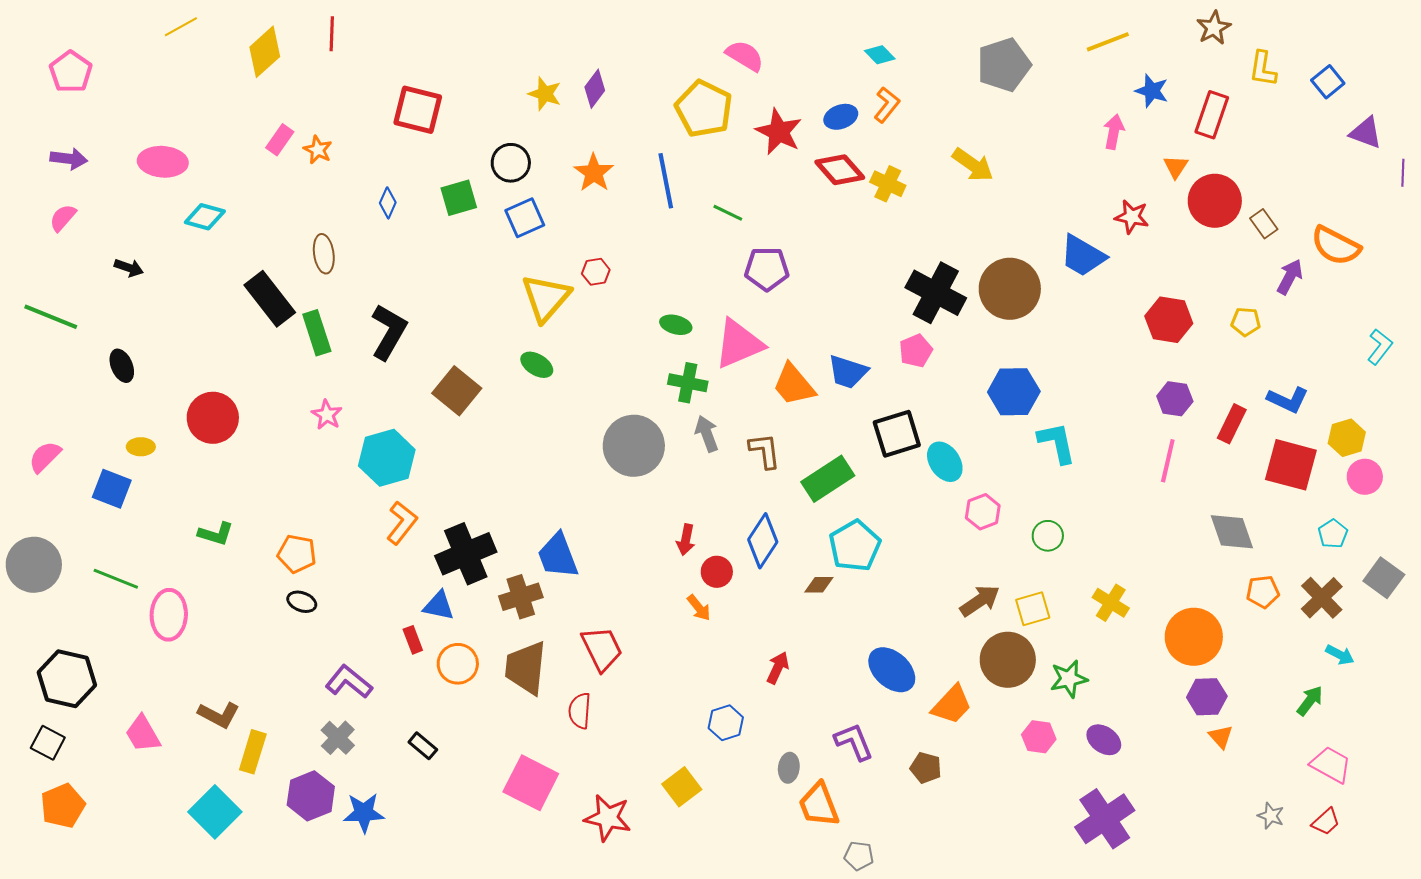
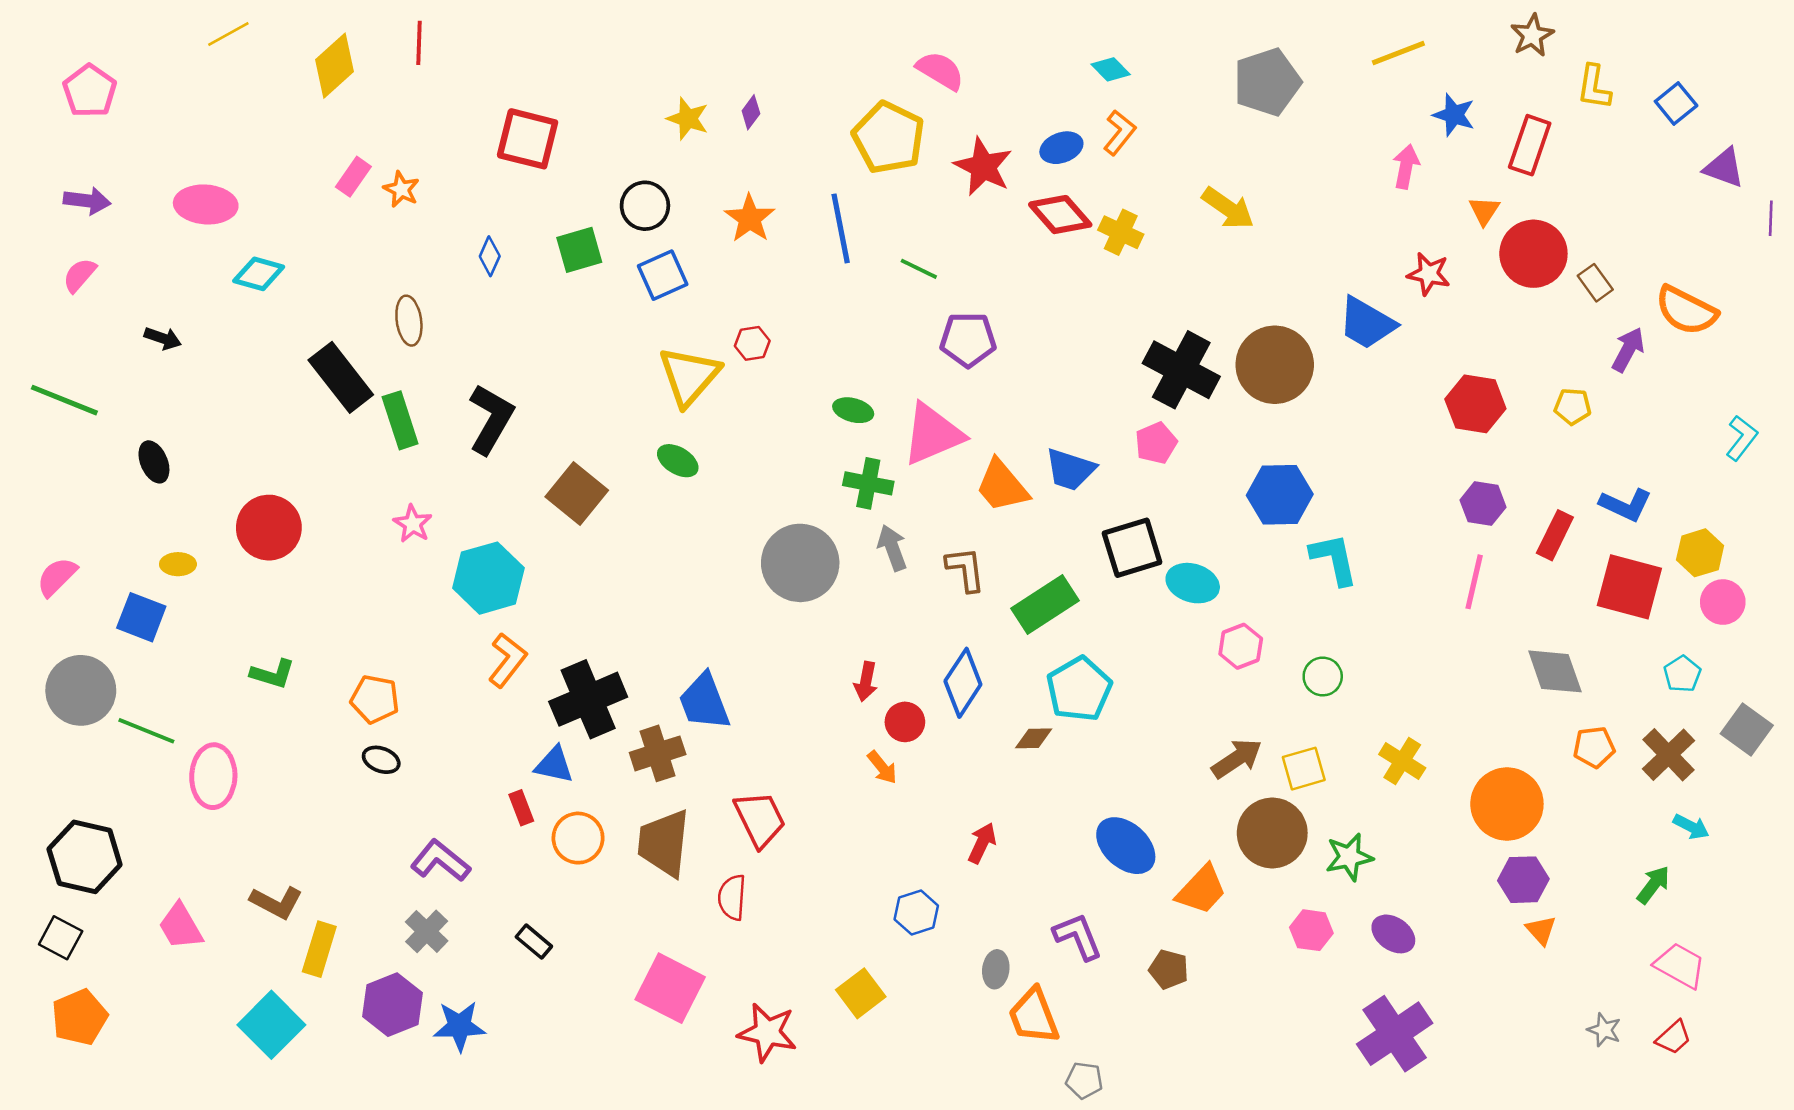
purple diamond: (595, 89) -> (751, 112), size x0.7
cyan ellipse: (945, 462) -> (1193, 583), turned -39
gray circle: (34, 565) -> (81, 690), moved

